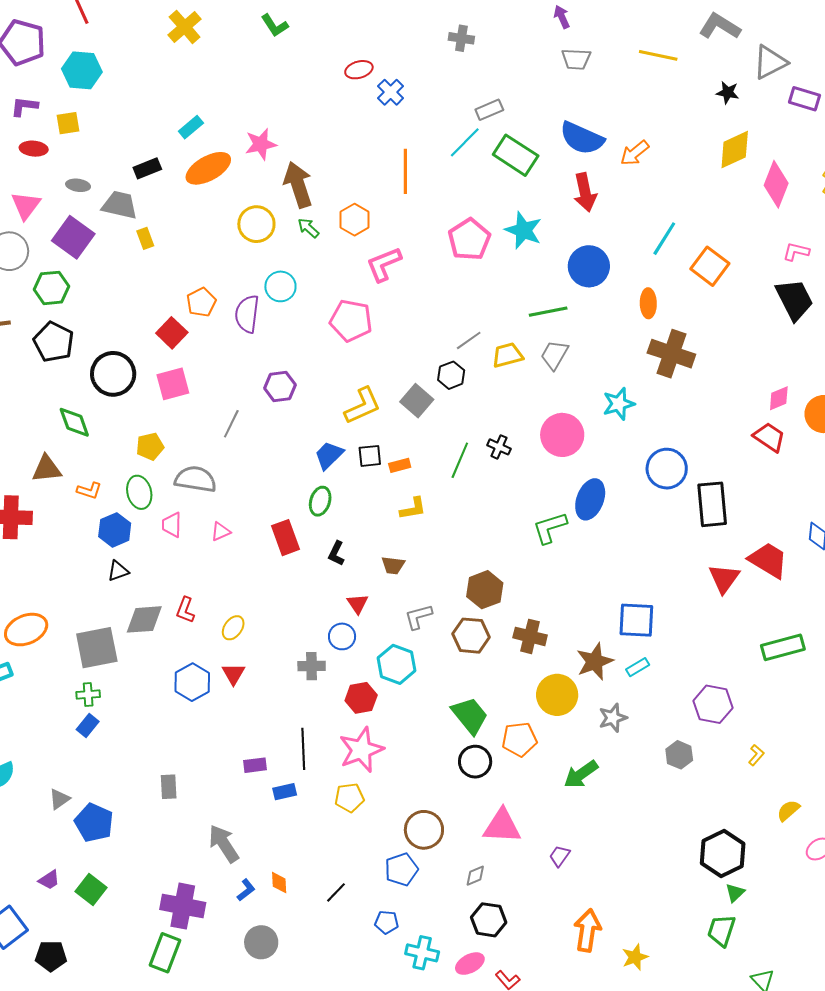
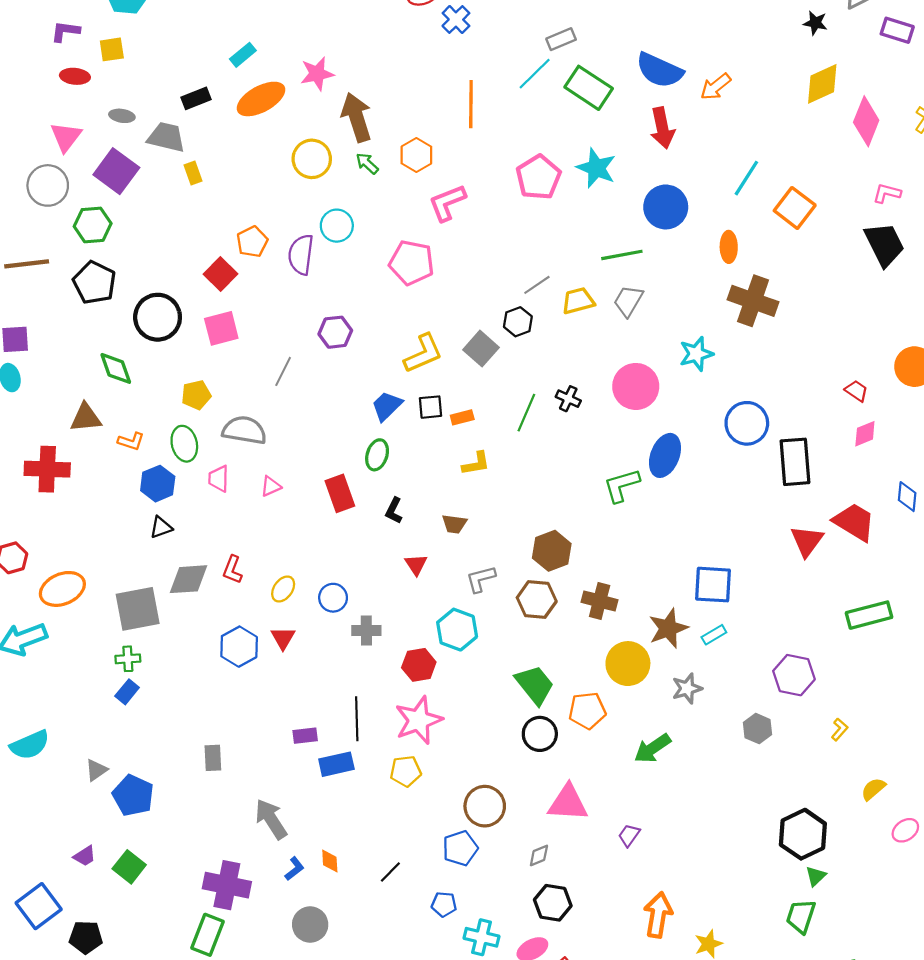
pink diamond: (779, 398) -> (865, 434), moved
red trapezoid: (769, 437) -> (856, 391), size x0.7
blue circle: (342, 636) -> (333, 598), moved
blue rectangle: (285, 792) -> (336, 764), size x1.4

